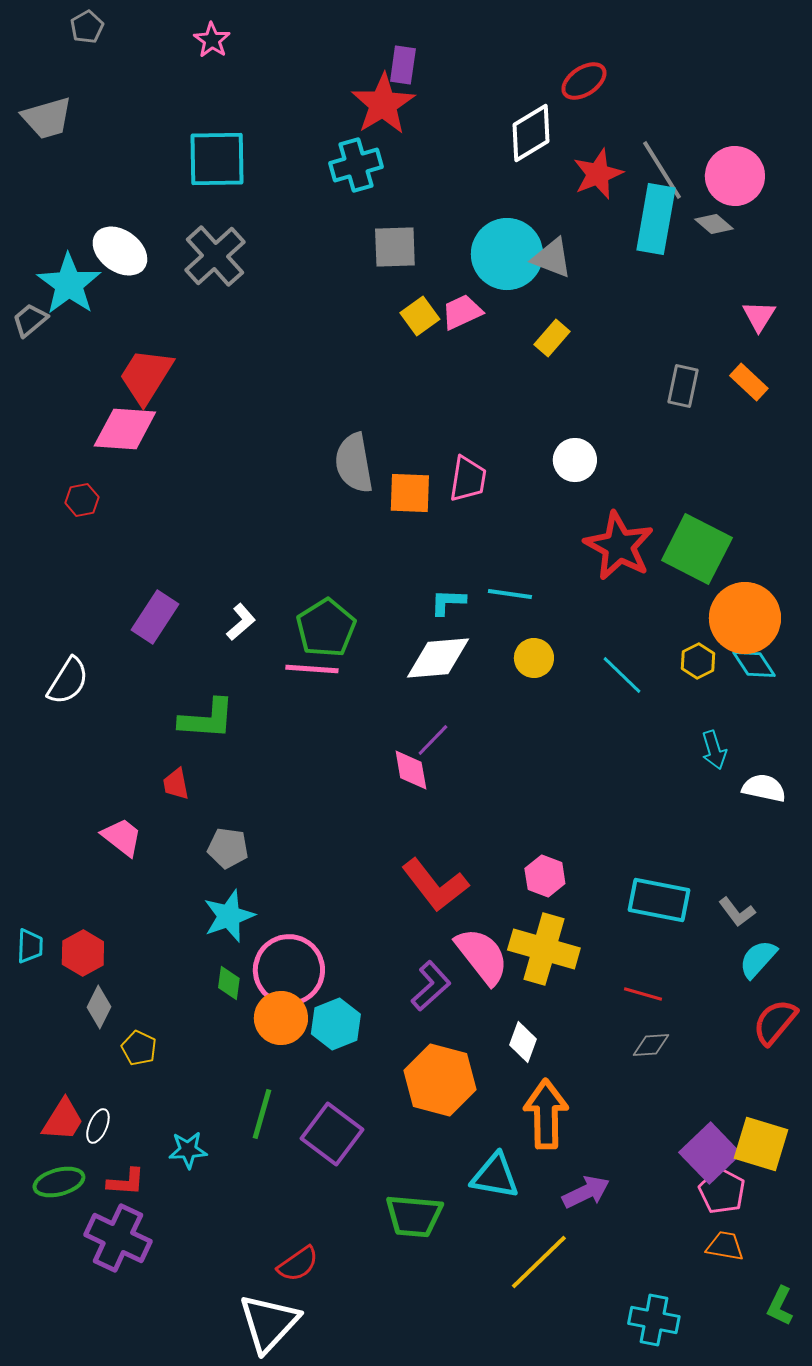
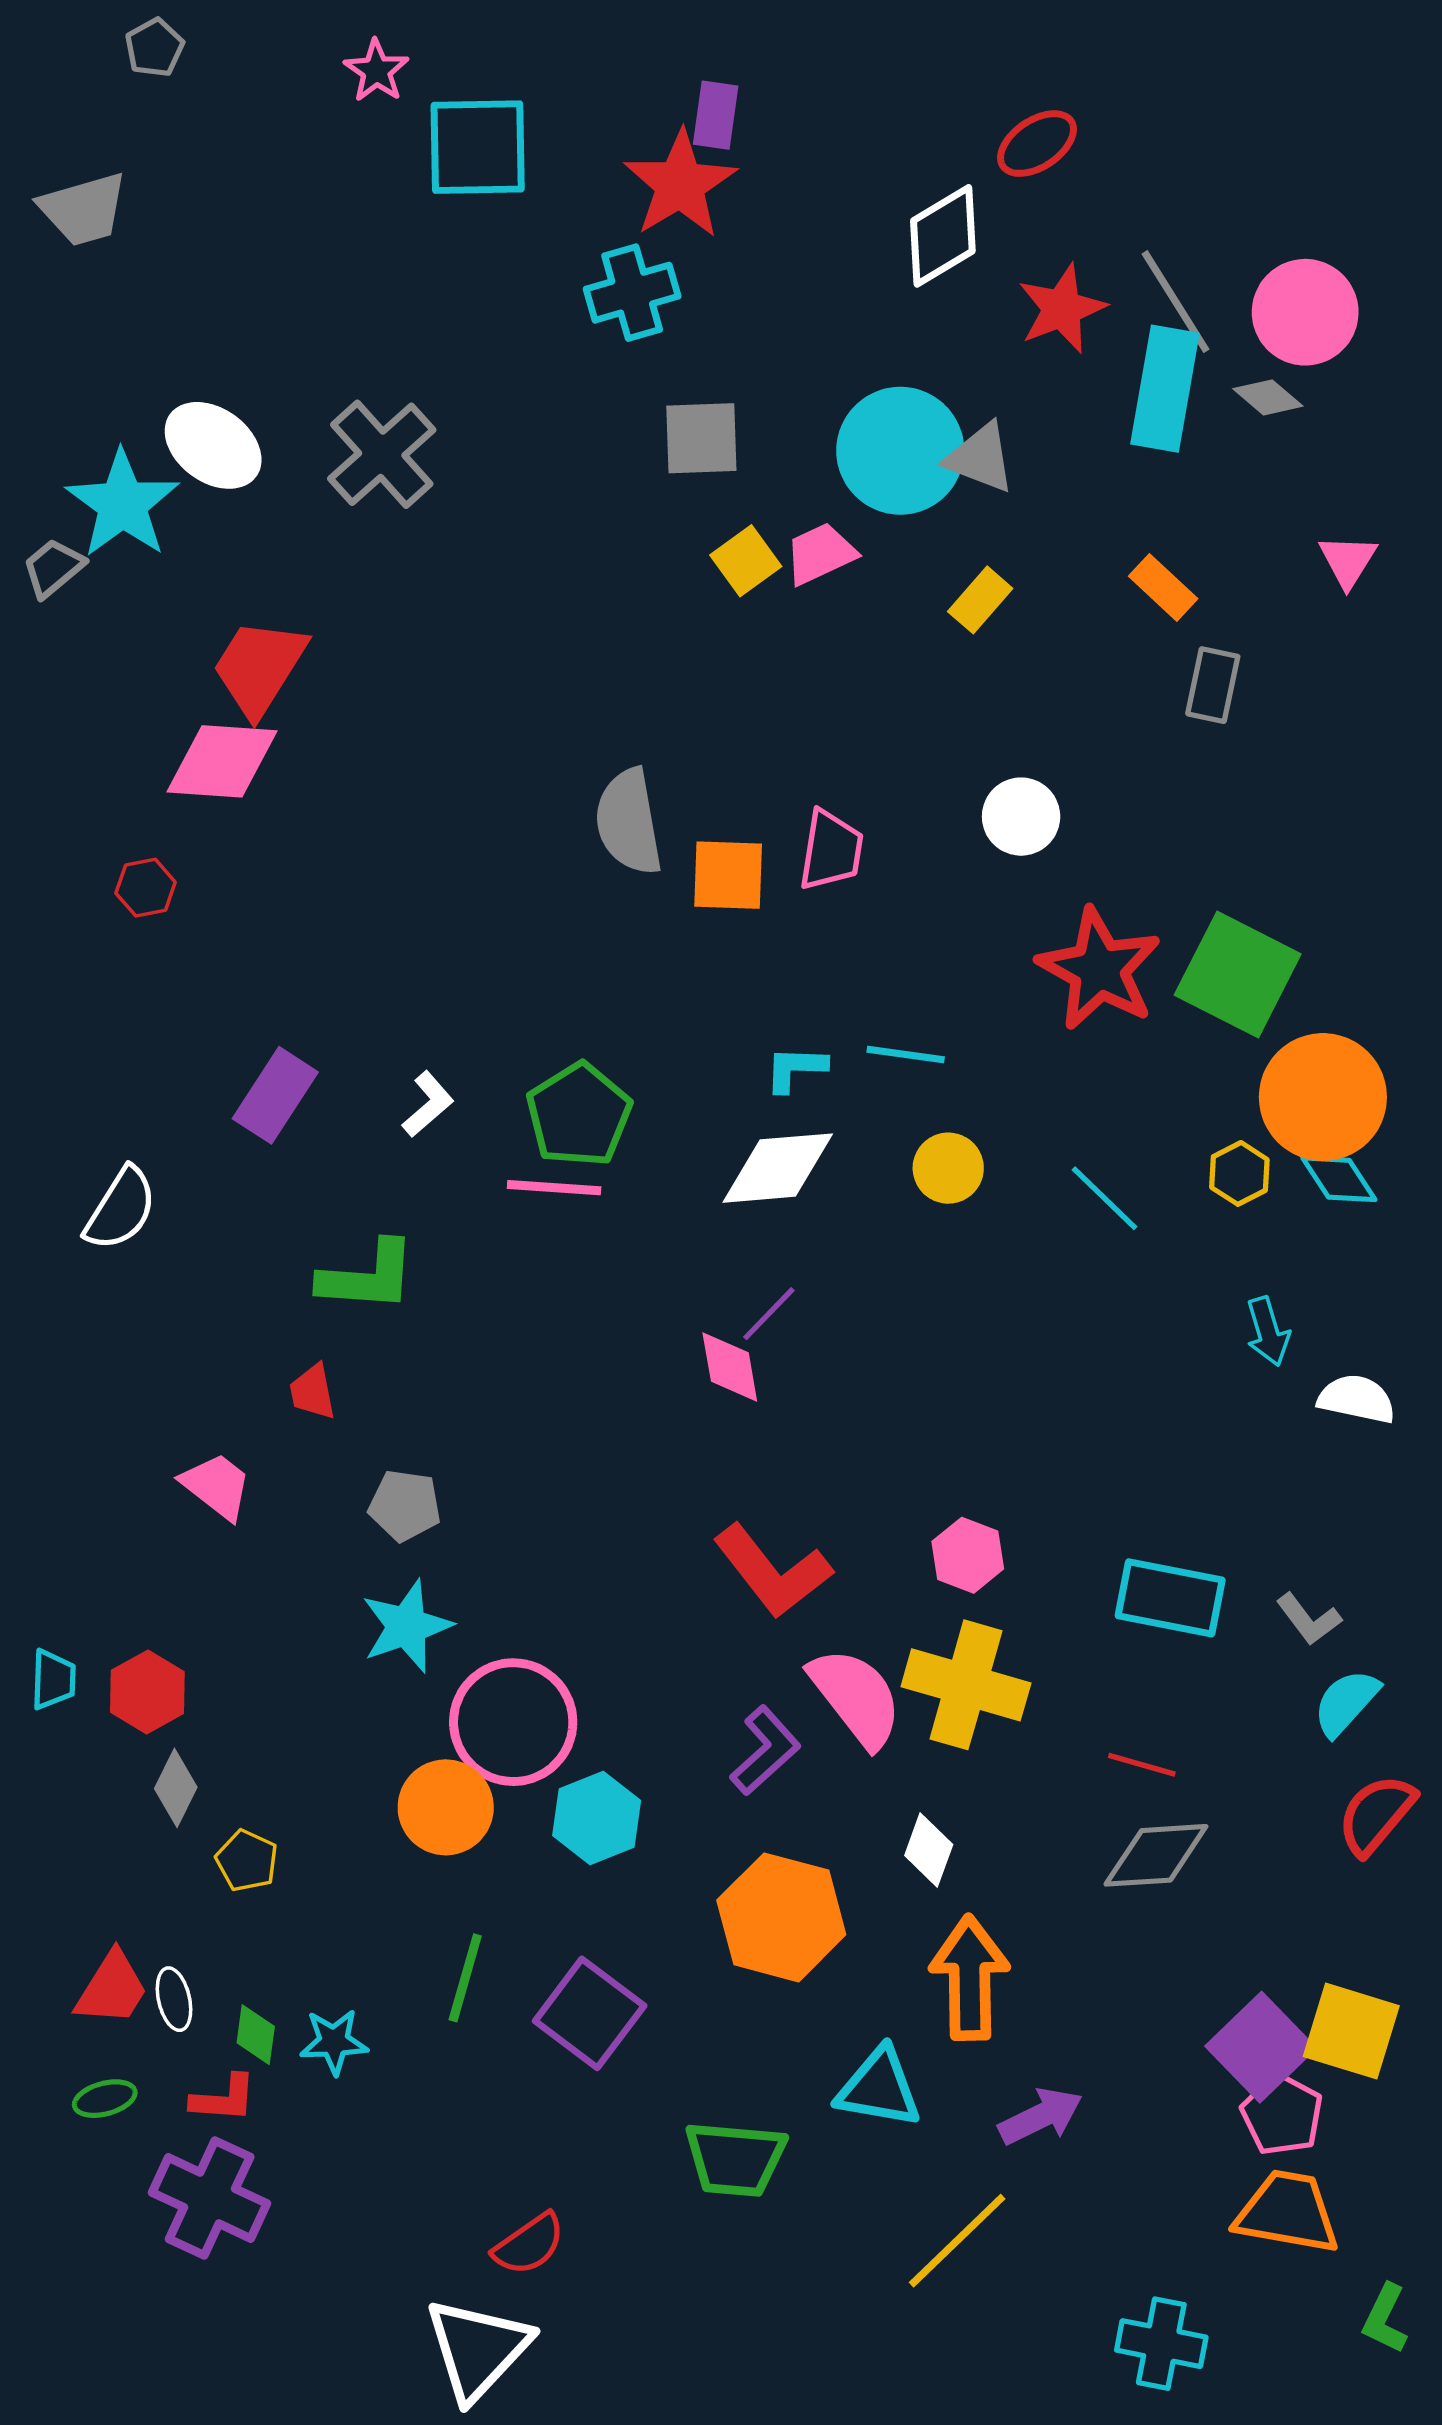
cyan square: (217, 159) -> (478, 147), moved
orange rectangle: (749, 382) -> (1163, 587), moved
green diamond: (229, 983) -> (256, 2035), moved
orange circle: (281, 1018) -> (446, 1807), moved
gray diamond: (651, 1045) -> (1156, 1855), size x1.6
white ellipse: (98, 1126) -> (174, 1999), turned -36
green ellipse: (59, 1182) -> (105, 2099), size x0.7
orange trapezoid: (725, 1246) -> (1287, 2212), size x1.6

